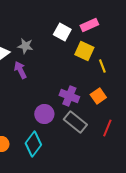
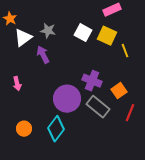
white square: (62, 32) -> (83, 33), moved
orange square: (98, 96) -> (119, 91), moved
purple circle: (44, 114) -> (67, 99), size x1.4

